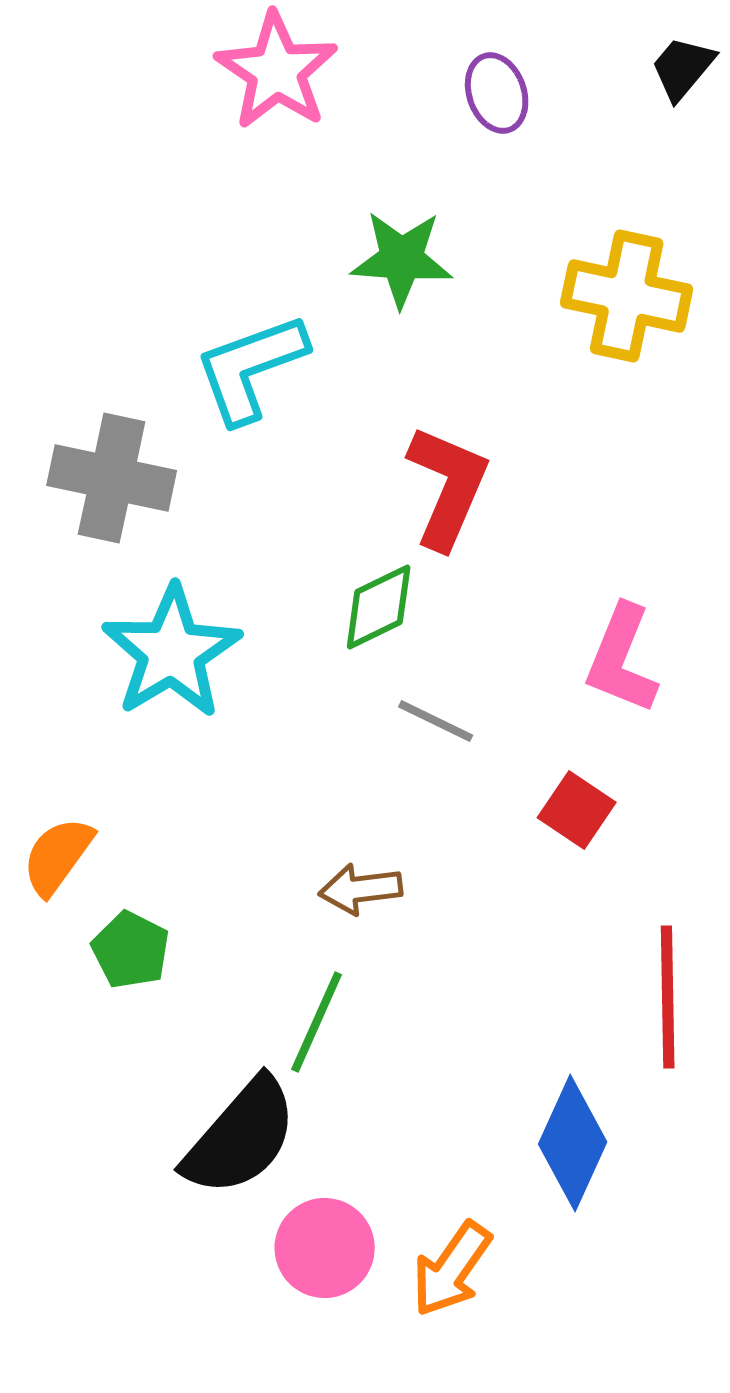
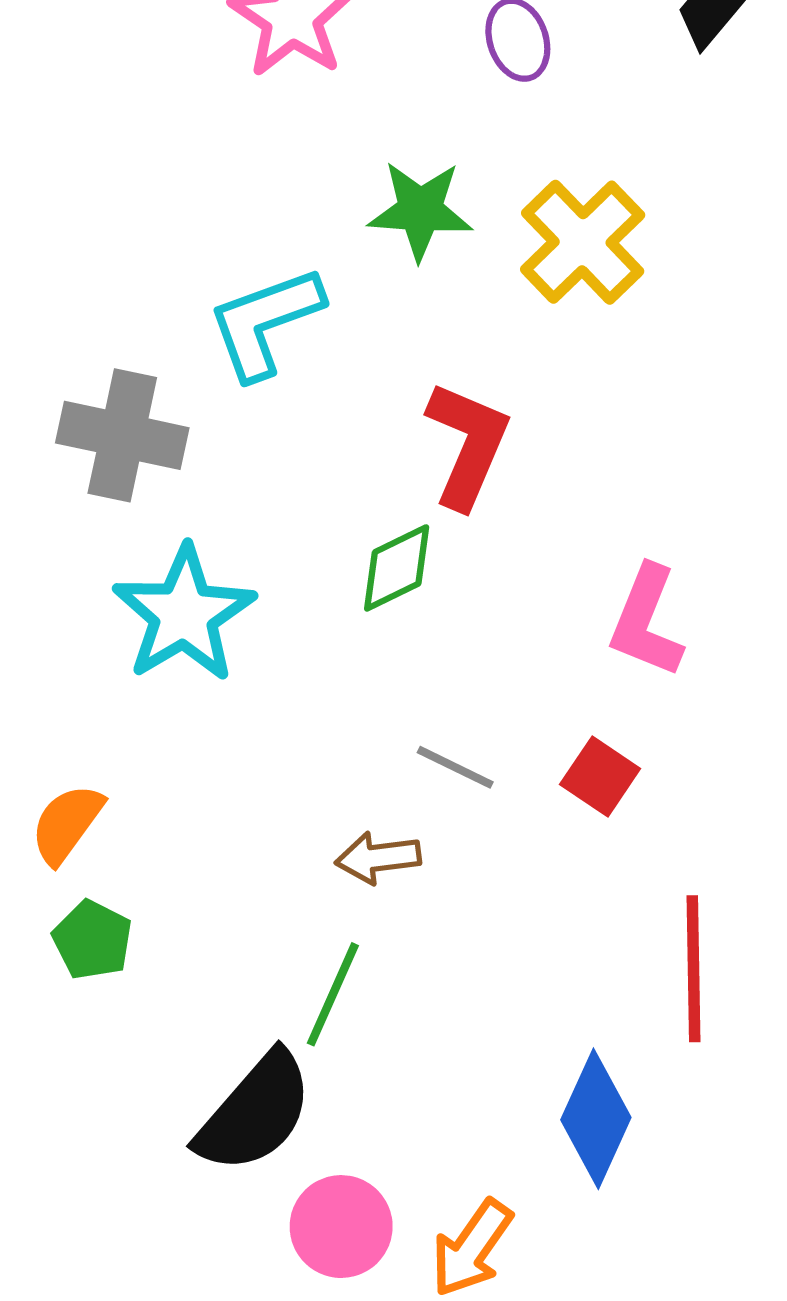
yellow cross: (627, 296) -> (583, 242), moved, turned 34
gray line: (436, 721) -> (455, 767), moved
green pentagon: (131, 950) -> (92, 940), moved

